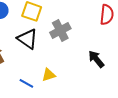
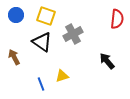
blue line: (26, 83) -> (41, 84), turned 40

